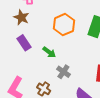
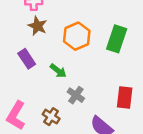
brown star: (21, 17) -> (38, 26), moved

